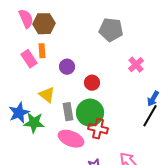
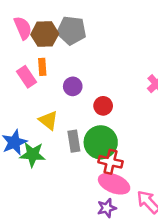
gray pentagon: (111, 30) -> (71, 30), moved
pink ellipse: (71, 139) -> (114, 184), moved

